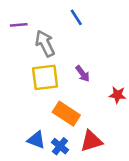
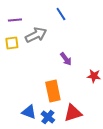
gray arrow: (45, 44) -> (36, 35), turned 90
yellow square: (45, 77) -> (12, 43), moved, size x0.6
orange rectangle: (66, 114) -> (53, 91), turned 45

